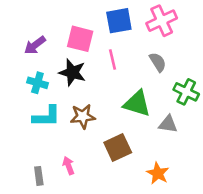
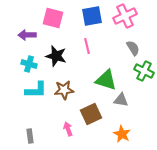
pink square: (80, 39) -> (53, 18), moved
purple arrow: (35, 45) -> (27, 35), turned 36
gray semicircle: (158, 62) -> (133, 48), moved
gray triangle: (168, 124) -> (121, 100), moved
pink arrow: (69, 166) -> (68, 129), moved

